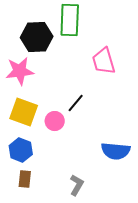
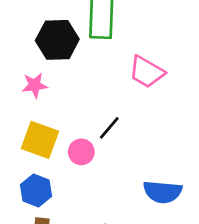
pink trapezoid: (104, 61) -> (147, 72), turned -44
pink star: (20, 71) -> (35, 85), size x0.7

